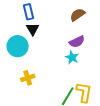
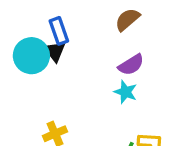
blue rectangle: (29, 12) -> (59, 31), moved
cyan circle: (18, 46) -> (31, 56), moved

